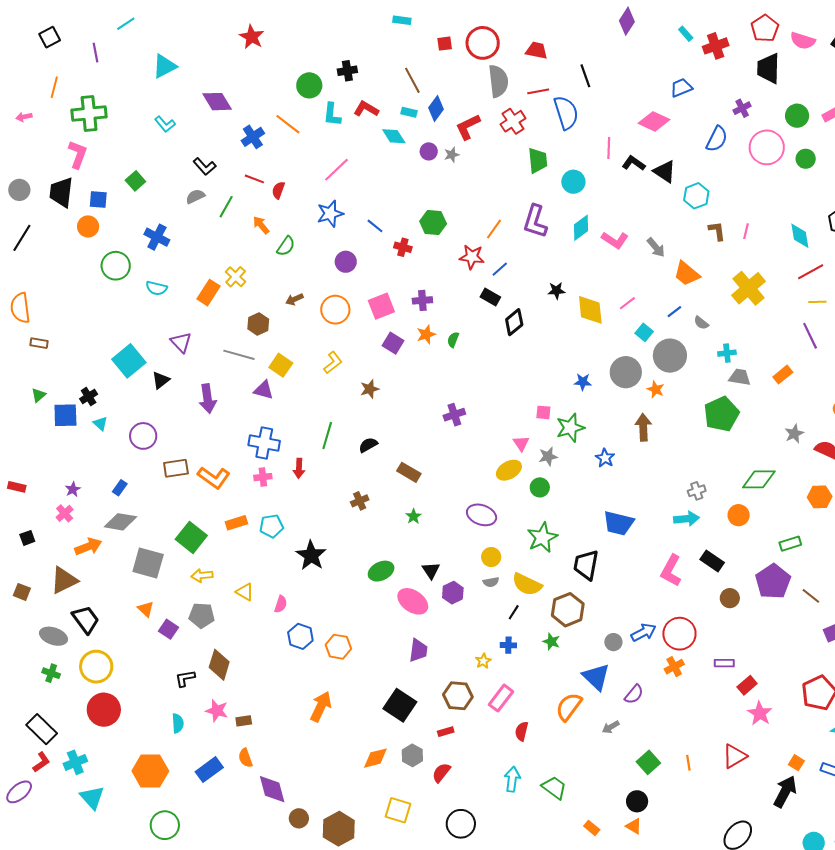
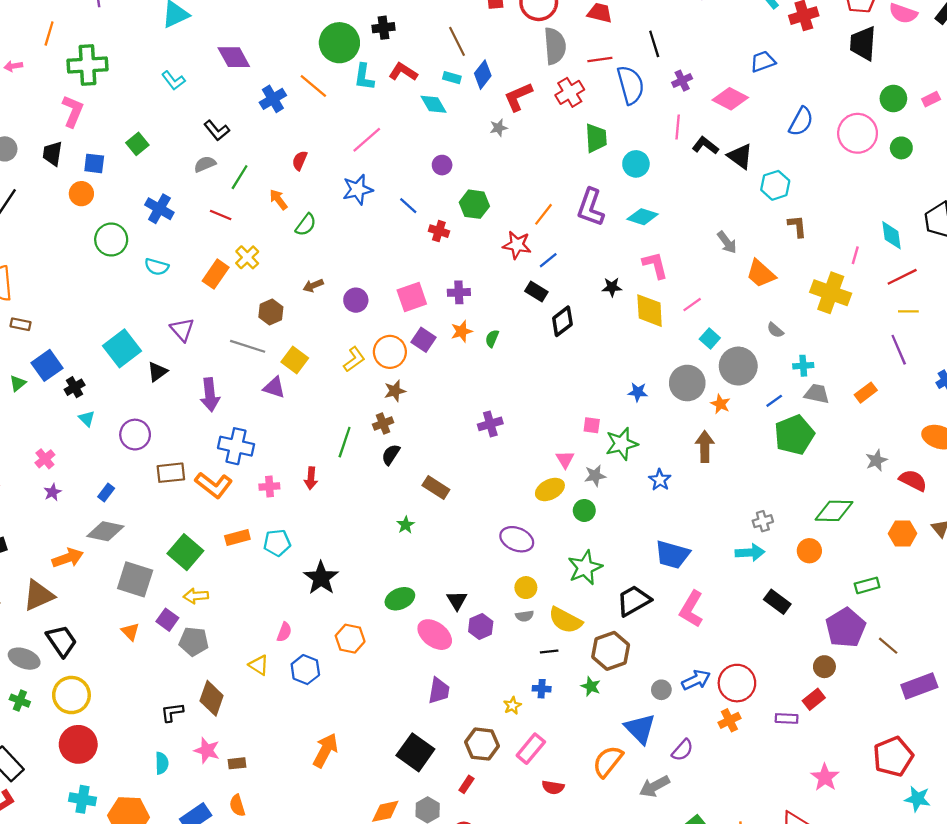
green circle: (309, 85) -> (339, 43), size x1.4
purple cross: (742, 108) -> (682, 81), moved
purple circle: (429, 151) -> (442, 165), moved
red line: (254, 179) -> (221, 215), moved
black trapezoid: (61, 192) -> (52, 153), size x0.7
cyan diamond: (581, 228) -> (643, 217), turned 52
pink line: (746, 231) -> (855, 255), moved
pink L-shape: (615, 240) -> (655, 265), moved, turned -140
purple circle: (346, 262) -> (356, 300), moved
yellow cross: (749, 288) -> (831, 293), turned -32
orange circle: (335, 310) -> (390, 352), moved
blue line: (674, 312) -> (774, 401), moved
blue square: (65, 415) -> (47, 365), moved, turned -36
blue cross: (264, 443) -> (236, 446), moved
black semicircle: (368, 445) -> (391, 455), turned -30
brown cross: (360, 501) -> (383, 423), moved
pink cross: (65, 513) -> (45, 459), moved
green star: (414, 516) -> (406, 525), moved
black trapezoid: (586, 565) -> (634, 601), turned 48
pink L-shape: (671, 571) -> (691, 609), moved
yellow triangle: (245, 592) -> (259, 665), moved
brown circle: (730, 598) -> (824, 667), moved
black line: (514, 612) -> (549, 651), turned 49
purple square: (169, 629) -> (167, 620), moved
orange hexagon: (338, 647) -> (350, 639), moved
red rectangle: (747, 685) -> (814, 699), moved
gray arrow: (611, 727) -> (655, 786), size x1.5
red semicircle: (522, 731) -> (553, 787), turned -96
red rectangle: (446, 732) -> (466, 784), turned -42
cyan cross: (75, 762) -> (82, 799), moved, turned 30

